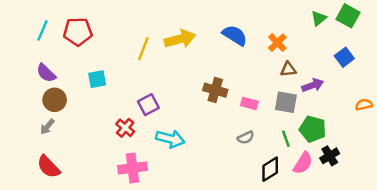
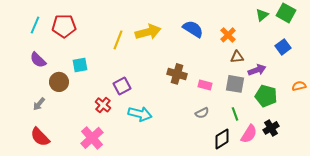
brown circle: (55, 100) -> (59, 82), moved
green pentagon: (313, 129) -> (266, 96), moved
pink cross: (133, 168) -> (92, 138), moved, turned -35

